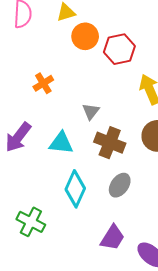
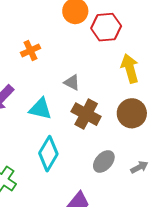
gray triangle: (91, 111) -> (72, 82), turned -48
gray ellipse: (120, 185) -> (104, 161), moved

